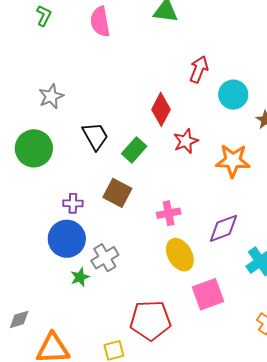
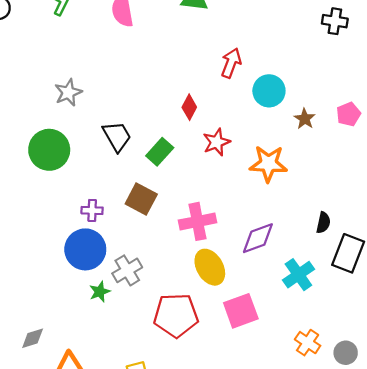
red diamond: (161, 109) -> (189, 107), size x0.7
pink cross: (169, 213) -> (197, 221), size x1.4
red pentagon: (150, 320) -> (176, 315), moved

